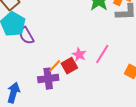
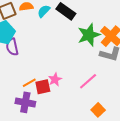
pink line: (102, 54) -> (88, 81), moved
purple cross: (48, 79) -> (25, 102), moved

